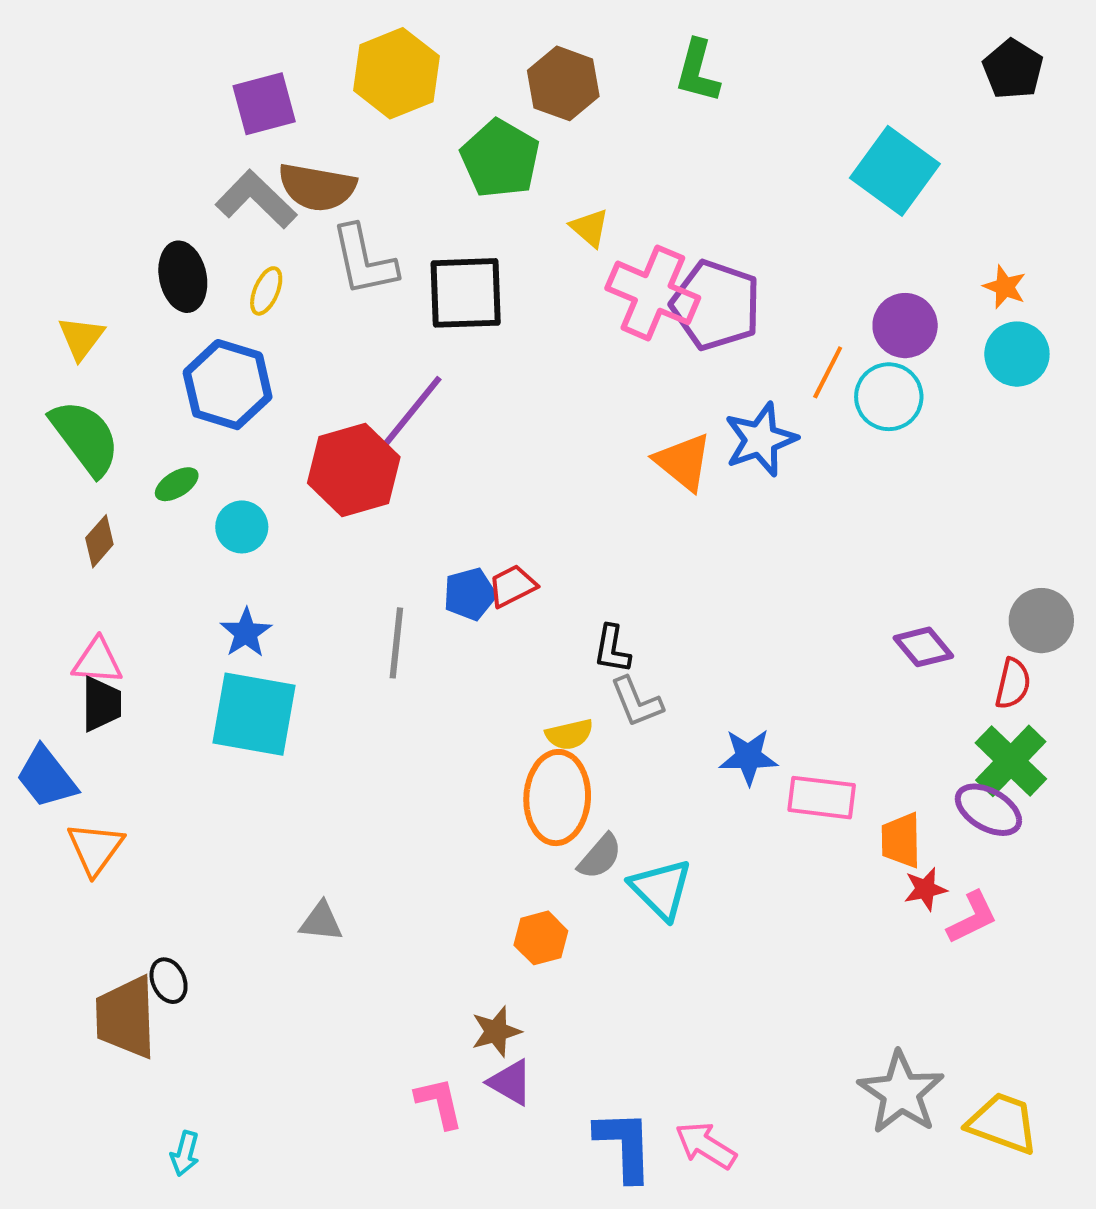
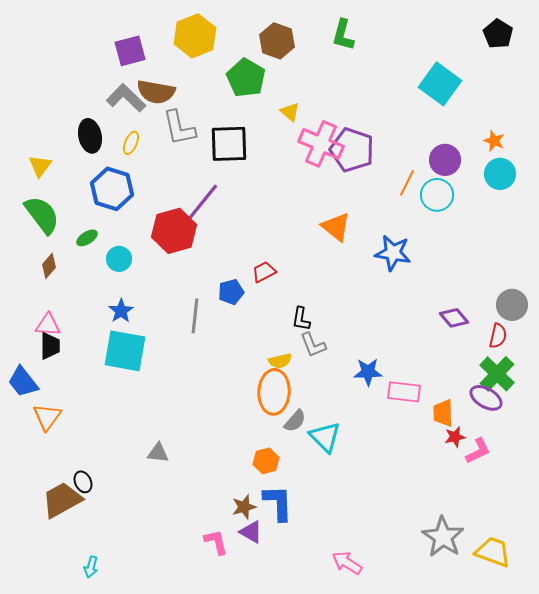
blue star: (761, 439) -> (393, 253), moved, turned 30
red trapezoid: (512, 586) -> (264, 272), moved
brown trapezoid: (126, 1017) -> (62, 500), turned 63
blue L-shape: (624, 1145) -> (278, 503), moved

